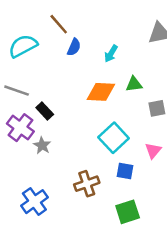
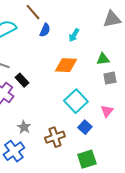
green triangle: (134, 84) -> (103, 59), moved
gray star: (42, 145) -> (24, 127), moved
blue square: (125, 171) -> (85, 127), turned 32

